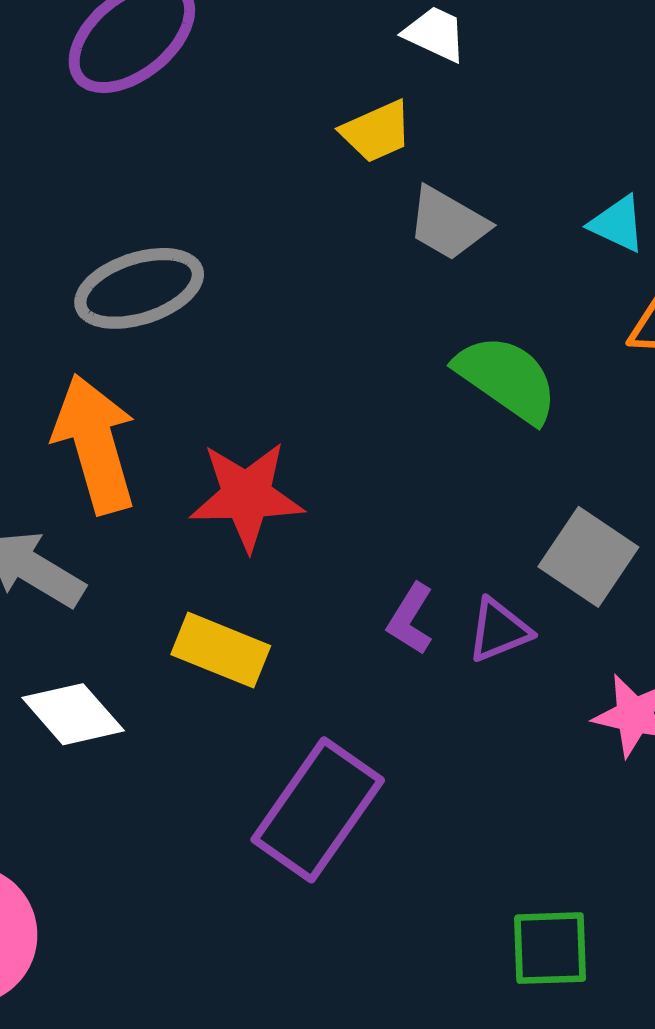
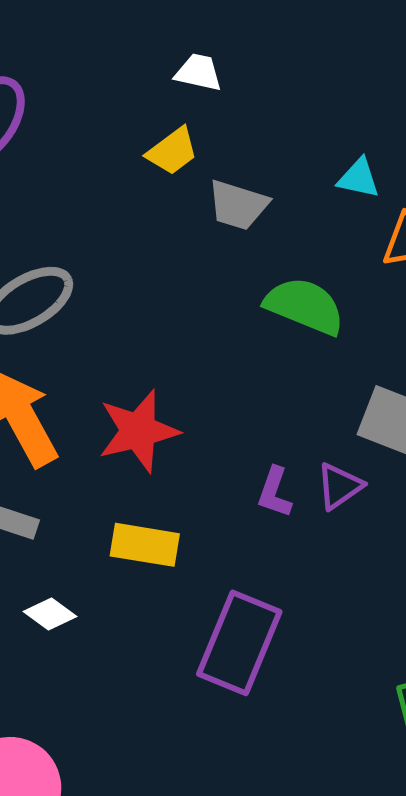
white diamond: (73, 714) -> (50, 614), size x0.7

